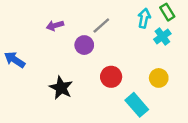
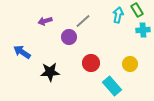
cyan cross: (162, 36) -> (143, 30), moved, turned 32
blue arrow: (15, 60) -> (22, 52), moved
black star: (61, 88) -> (50, 72), turned -30

